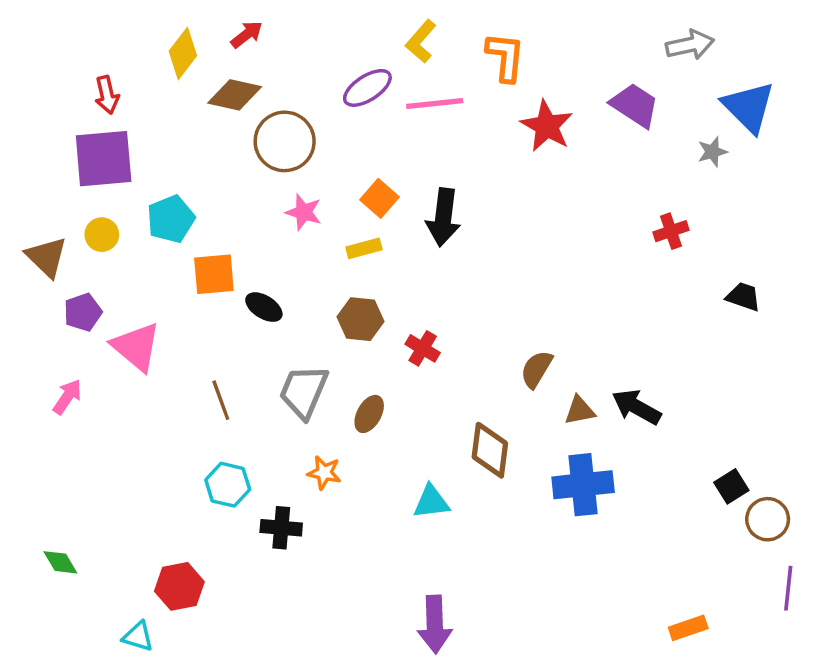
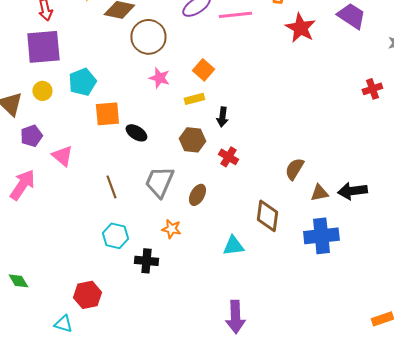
black arrow: (443, 217) -> (222, 117), moved, size x0.6
pink triangle: (136, 347) -> (62, 156), size x0.7
pink arrow: (67, 397) -> (22, 185), size x1.5
black arrow: (636, 407) -> (352, 191), turned -36

